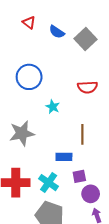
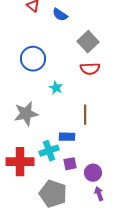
gray square: (85, 39) -> (88, 42), moved
purple square: (79, 176) -> (70, 164), moved
cyan cross: (49, 183) -> (49, 151), moved, turned 36

